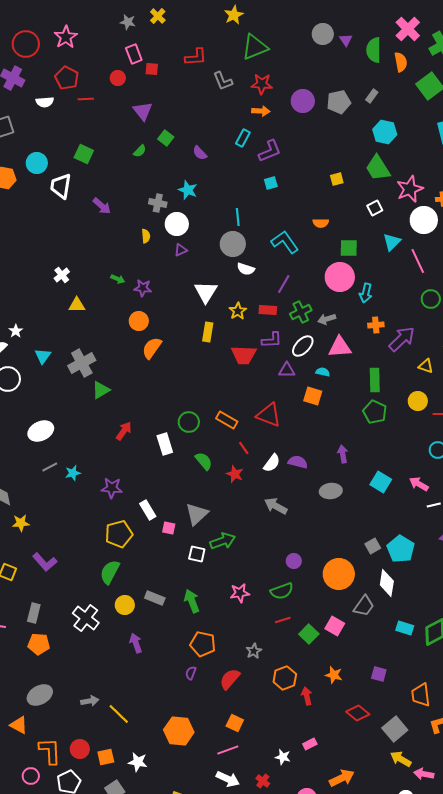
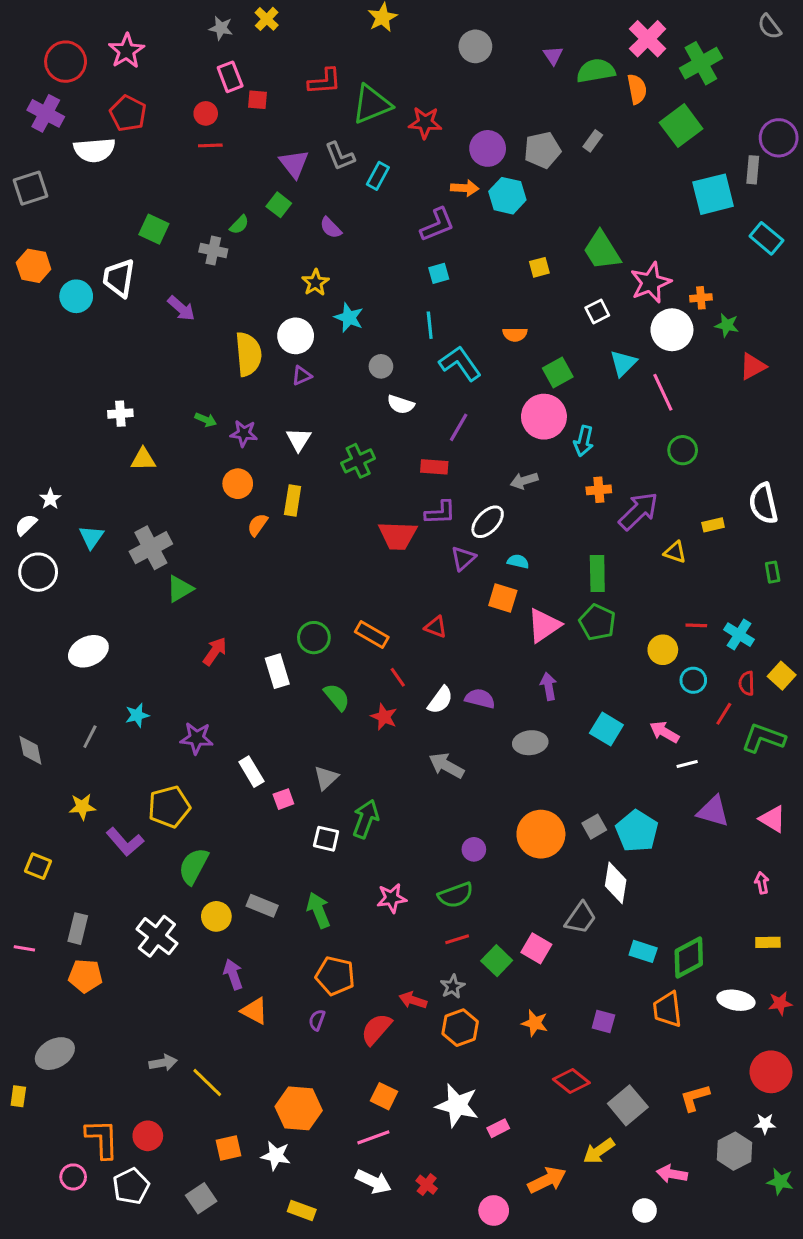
gray circle: (323, 34) -> (475, 46), moved
green triangle: (255, 47) -> (372, 104), moved
green semicircle: (374, 50) -> (596, 71), turned 80
gray L-shape: (223, 81) -> (340, 156), moved
red line: (86, 99) -> (210, 145), moved
white semicircle: (45, 102) -> (94, 150), size x1.5
purple triangle: (143, 111) -> (294, 164), moved
orange arrow: (261, 111) -> (465, 188), moved
cyan hexagon: (385, 132) -> (507, 196), moved
cyan rectangle: (243, 138) -> (378, 176), moved
cyan circle: (37, 163) -> (76, 296), moved
cyan star: (188, 190) -> (349, 318), moved
gray cross: (158, 203) -> (213, 251), moved
cyan line: (238, 217) -> (430, 325), moved
yellow semicircle: (146, 236) -> (248, 354), size x2.0
gray circle: (233, 244) -> (381, 366), size x0.6
green square: (349, 248) -> (558, 372), turned -30
white cross: (62, 275) -> (120, 414), turned 35
white triangle: (206, 292) -> (299, 439), moved, size x0.7
yellow star: (238, 311) -> (315, 283), moved
green cross: (301, 312) -> (358, 461), moved
yellow rectangle: (208, 332) -> (293, 500), moved
pink triangle: (340, 347) -> (544, 625), moved, turned -30
orange semicircle: (152, 348) -> (258, 525), size x0.7
purple triangle: (287, 370) -> (463, 558), turned -42
yellow circle: (418, 401) -> (663, 650), moved
red triangle: (269, 415) -> (436, 627), size x0.6
gray line: (50, 467) -> (90, 737), moved, turned -35
gray triangle: (197, 514) -> (326, 778), size x0.7
yellow star: (21, 523) -> (82, 807), moved
pink square: (169, 528) -> (283, 799), turned -32
yellow pentagon: (119, 534) -> (169, 807), moved
green arrow: (223, 541) -> (366, 819), turned -50
purple L-shape: (45, 562) -> (125, 842), moved
orange circle: (339, 574) -> (541, 834), moved
gray star: (254, 651) -> (453, 986), moved
gray ellipse: (40, 695) -> (55, 1054), moved
orange trapezoid: (421, 695) -> (667, 1009), moved
red arrow: (307, 696) -> (413, 1000), moved, turned -60
orange triangle: (19, 725) -> (254, 1011), moved
orange square: (106, 757) -> (229, 1148), moved
white star: (283, 757) -> (457, 1105), moved, size x1.8
yellow arrow: (401, 759) -> (599, 1151), moved, turned -65
white star: (138, 762) -> (276, 1156), moved

